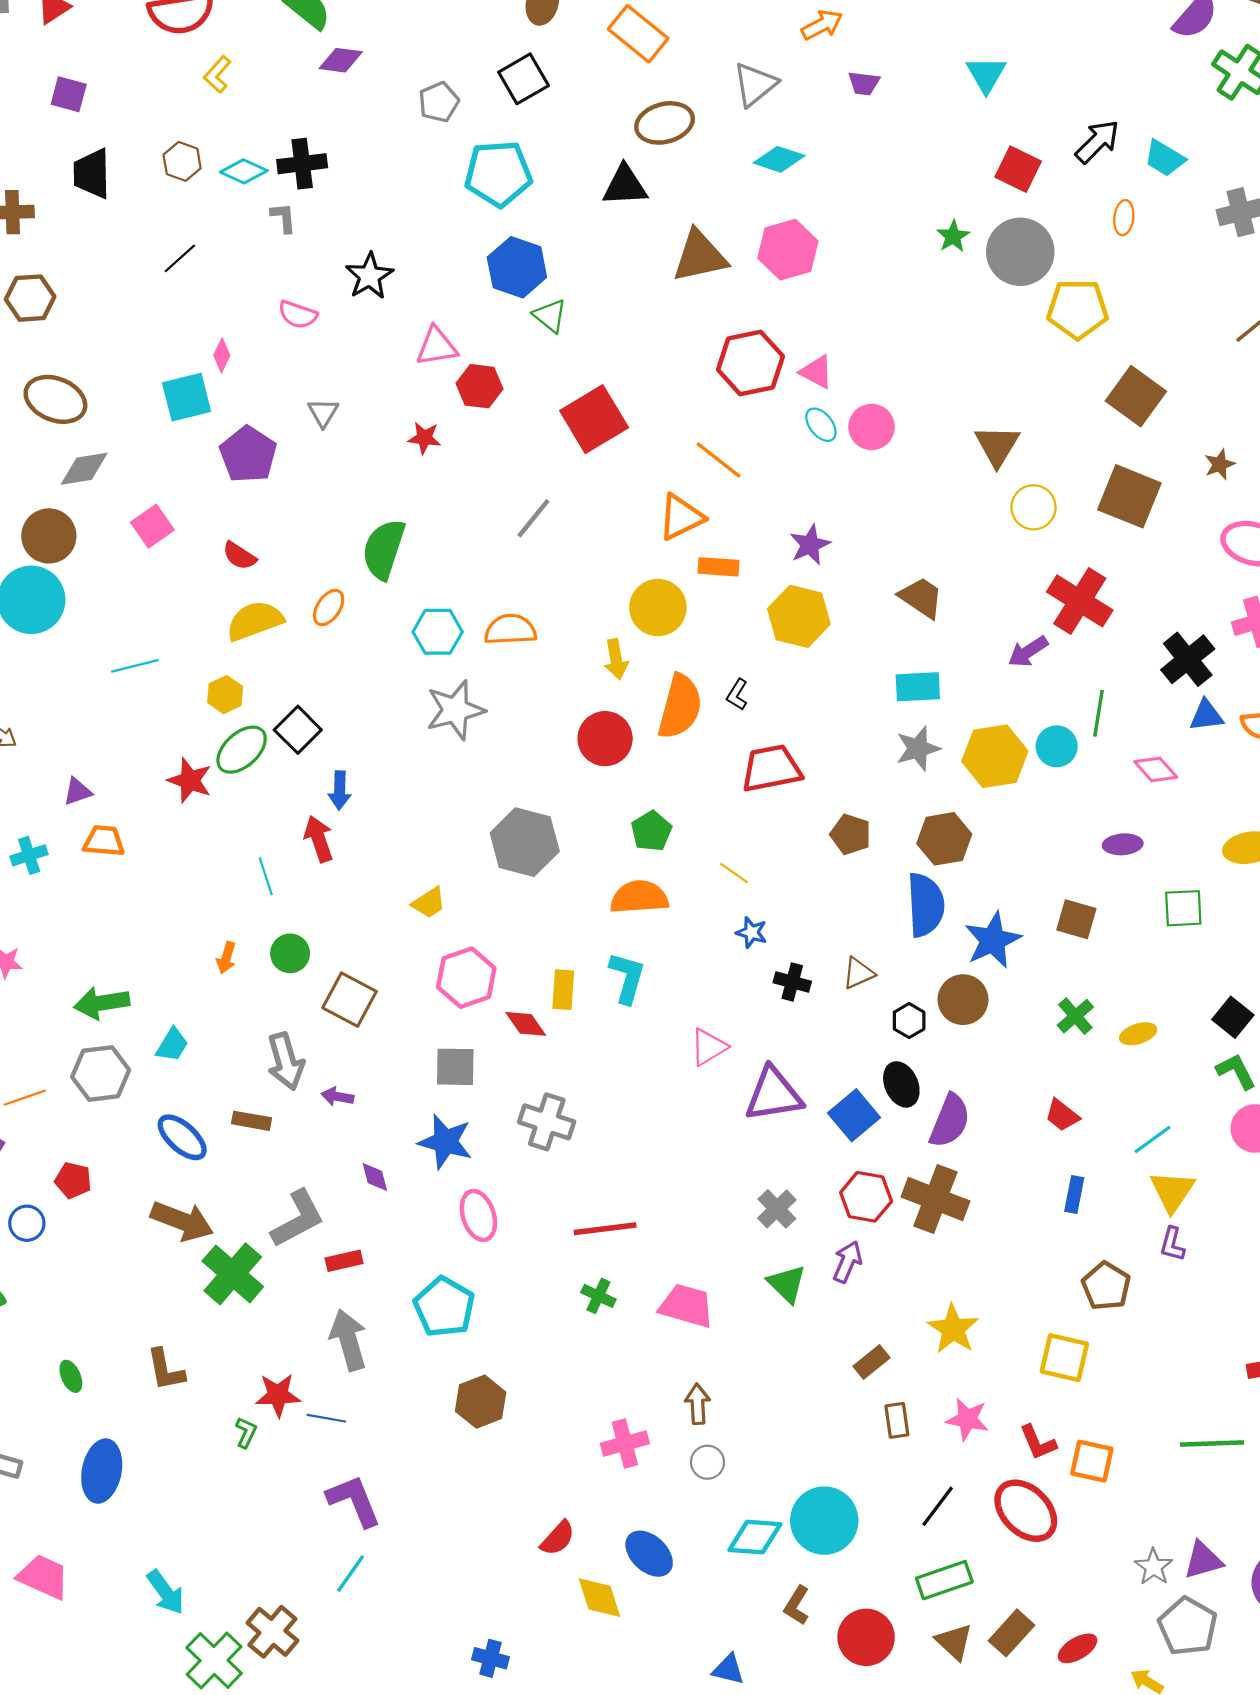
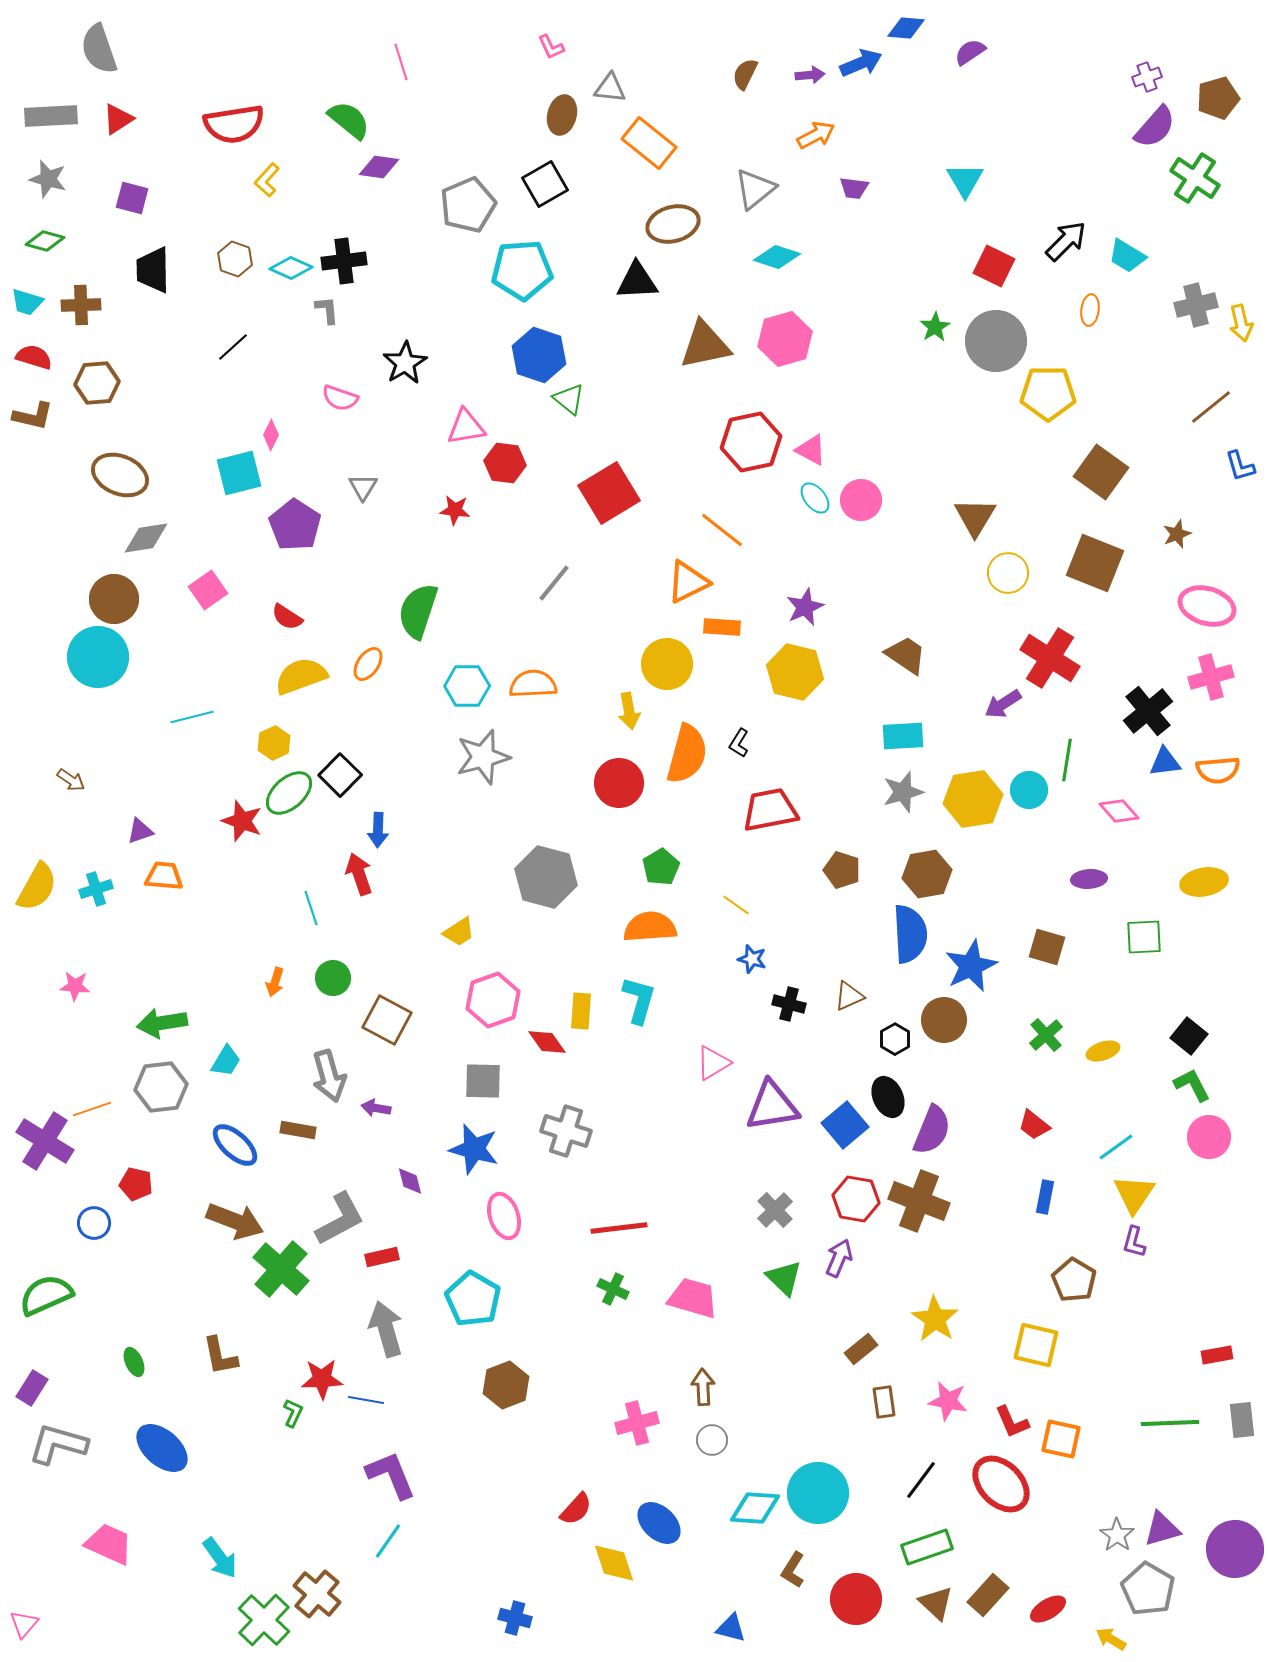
gray pentagon: (439, 102) -> (468, 205), size x1.5
blue ellipse: (102, 1471) -> (162, 1448), turned -60

